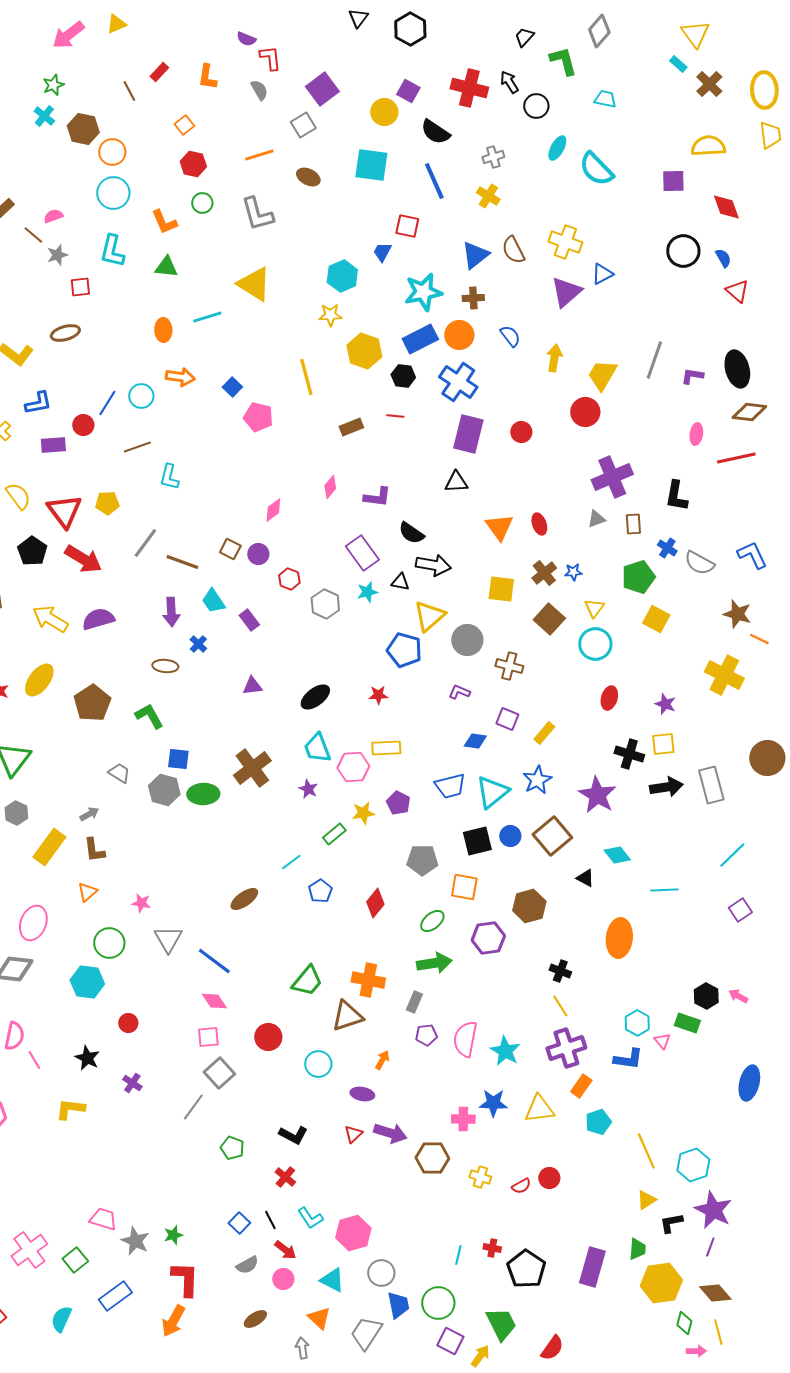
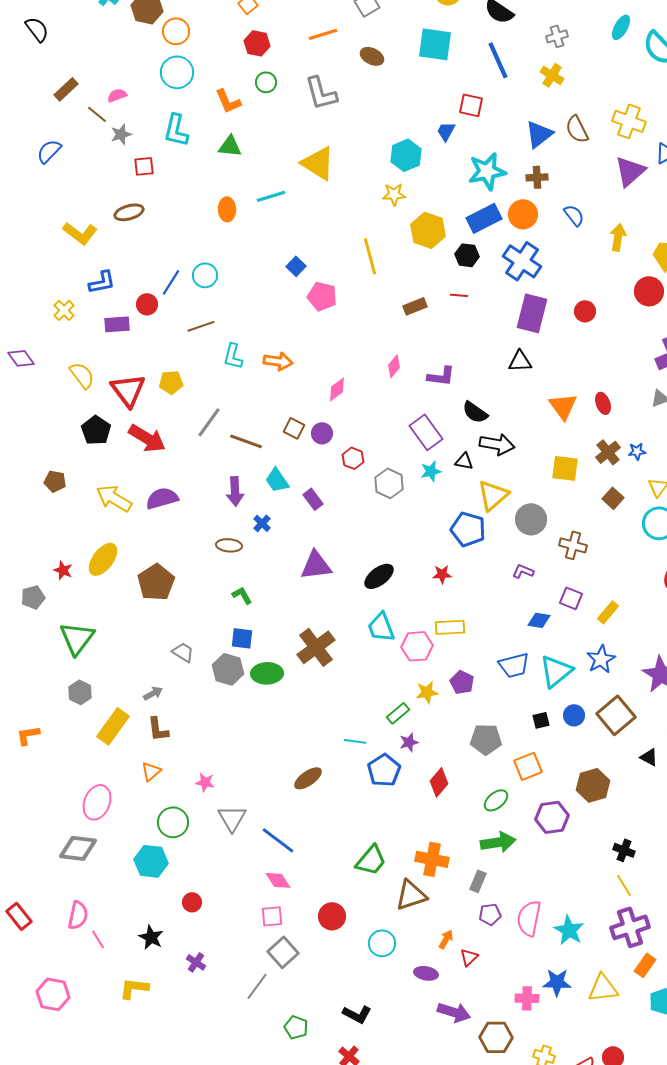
orange arrow: (180, 377) -> (278, 361), moved
brown square: (549, 619) -> (613, 498), size x0.7
purple triangle: (252, 686) -> (316, 565), size x1.6
green L-shape: (149, 716) -> (242, 595), moved, size x0.7
purple star: (308, 789) -> (409, 742), moved, turned 30
black square: (477, 841) -> (541, 720), size x0.6
cyan line: (291, 862) -> (355, 741), turned 45
orange square: (464, 887) -> (528, 766), turned -32
blue pentagon: (320, 891) -> (384, 770), size x1.4
red triangle: (353, 1134) -> (469, 957), moved

